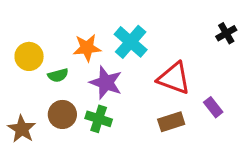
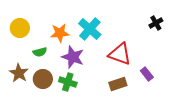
yellow circle: (29, 56) -> (20, 28), moved
brown star: (22, 129) -> (19, 73), moved

